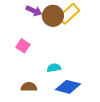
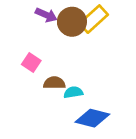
brown semicircle: (29, 87) -> (54, 83), moved

